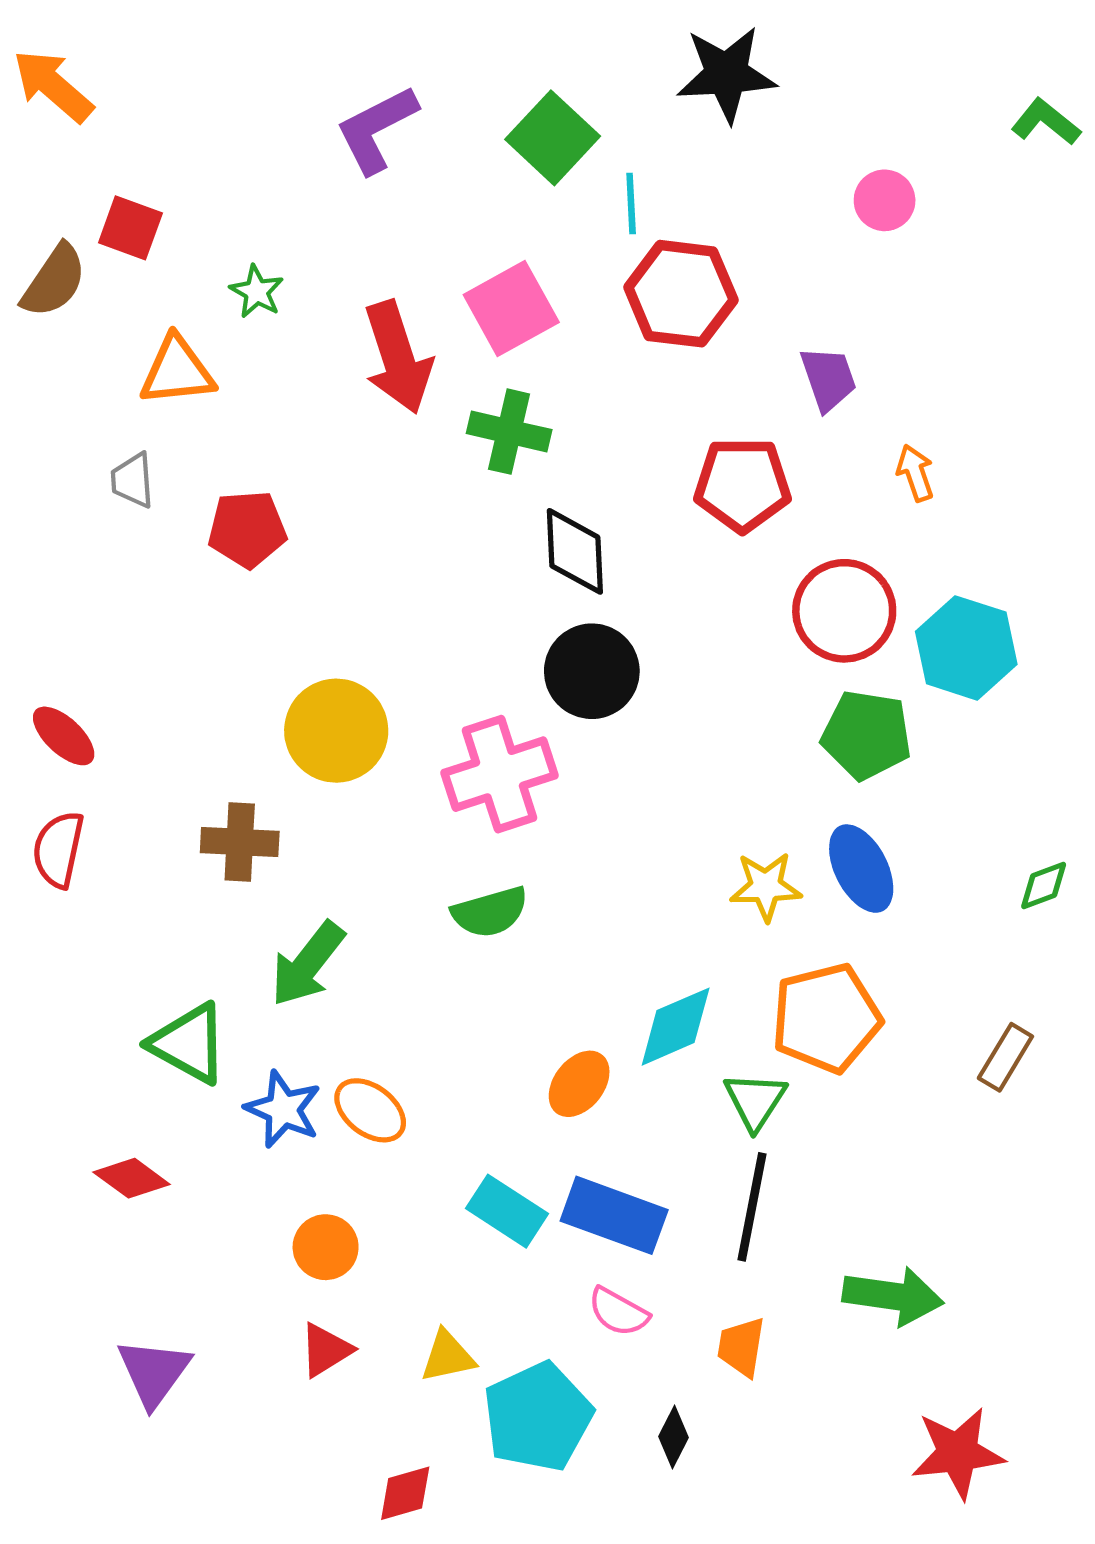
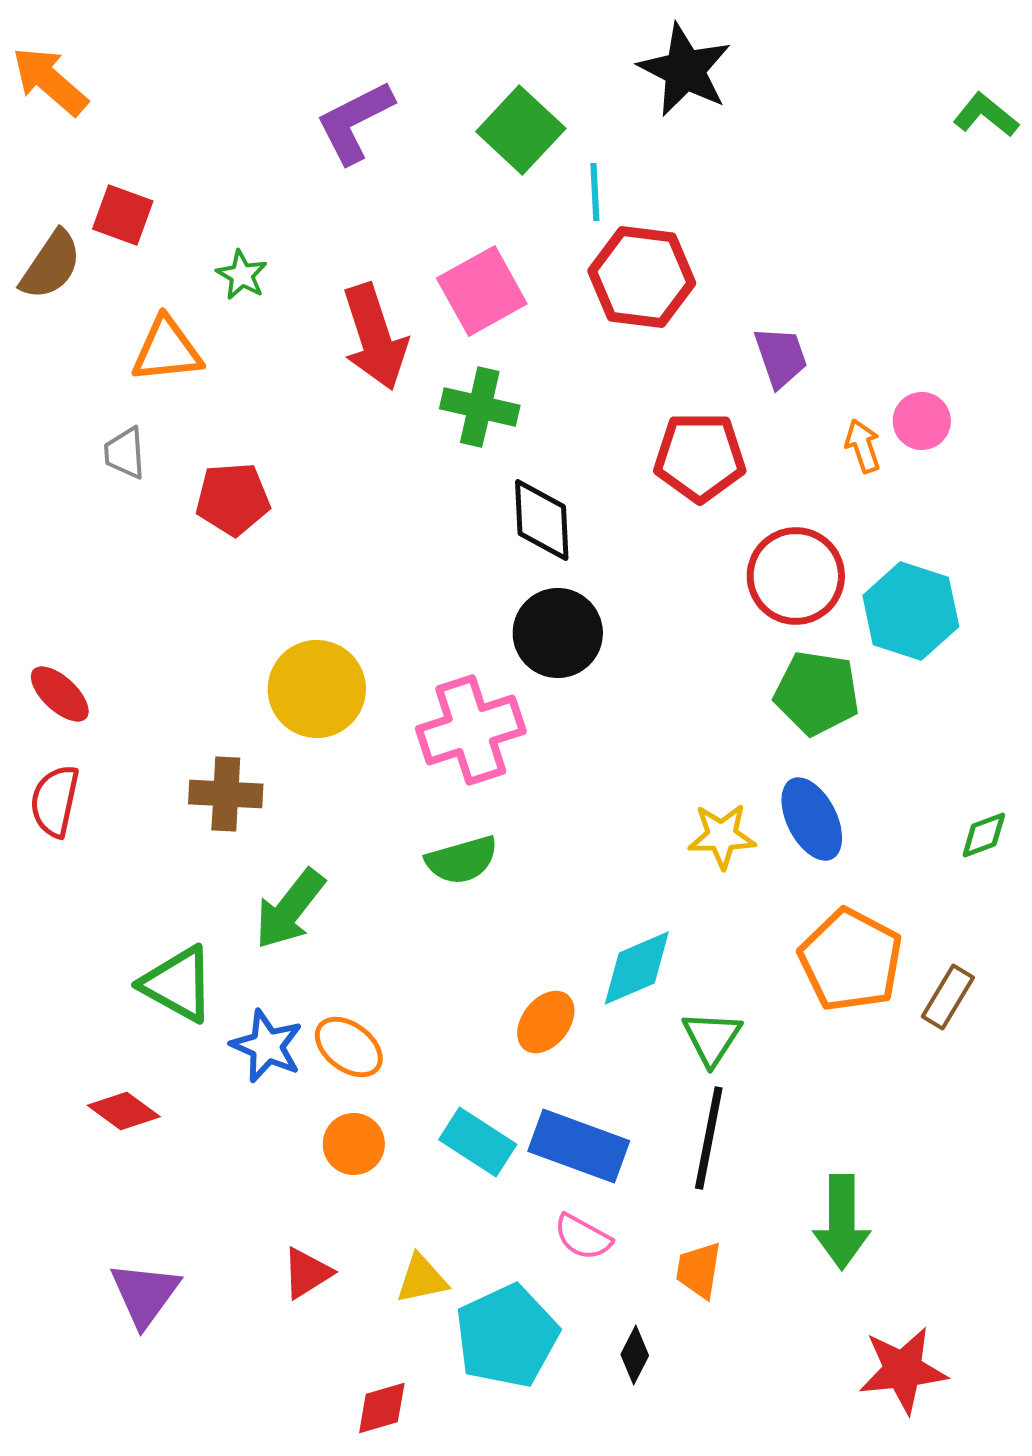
black star: (727, 74) -> (685, 70), turned 30
pink circle: (885, 200) -> (922, 421), moved
orange pentagon: (826, 1018) -> (851, 960), moved, turned -30
orange circle: (326, 1247) -> (354, 1144), moved
green arrow: (893, 1296) -> (842, 1222), turned 82

